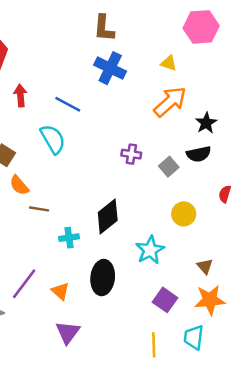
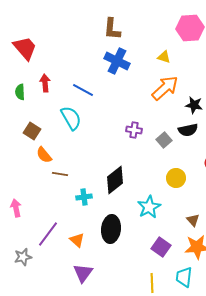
black star: (206, 123) -> (194, 105), turned -30

